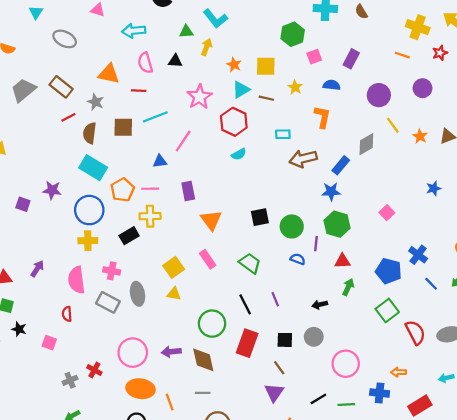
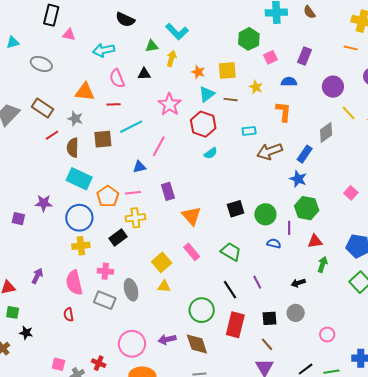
cyan triangle: (36, 12) -> (13, 42), turned 48
blue star: (331, 192) -> (298, 179), turned 30
pink square: (49, 343) -> (59, 364), moved
pink circle: (346, 364) -> (327, 335), size x0.6

